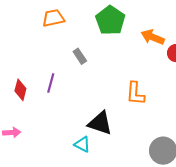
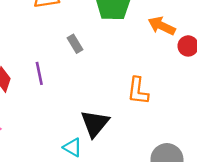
purple line: (51, 83) -> (39, 73), turned -30
black triangle: (100, 123) -> (95, 123), turned 48

